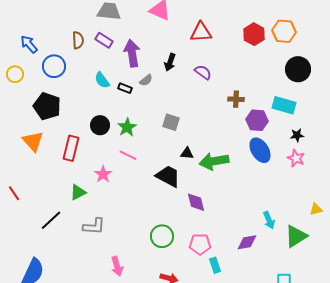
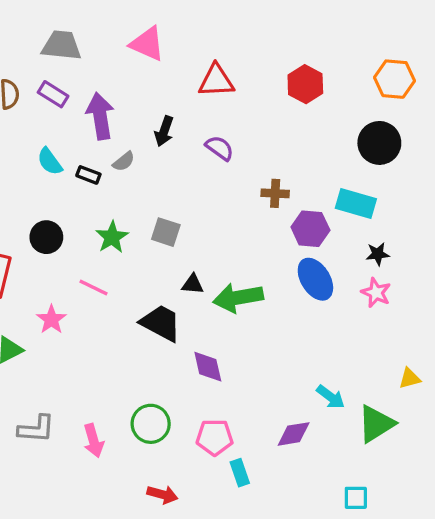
orange hexagon: (284, 31) -> (394, 79), moved
green star: (127, 127) -> (112, 237), moved
cyan arrow: (269, 220) -> (331, 397), turned -30
gray L-shape: (94, 226) -> (36, 429), moved
pink arrow: (117, 266) -> (93, 441), moved

